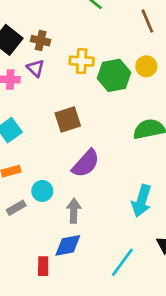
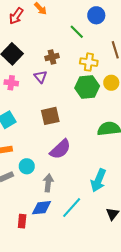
brown cross: (41, 41) -> (52, 57), moved, turned -32
yellow cross: (82, 61) -> (89, 62), moved
purple triangle: (36, 68) -> (40, 77), moved
cyan line: (122, 262) -> (72, 208), moved

